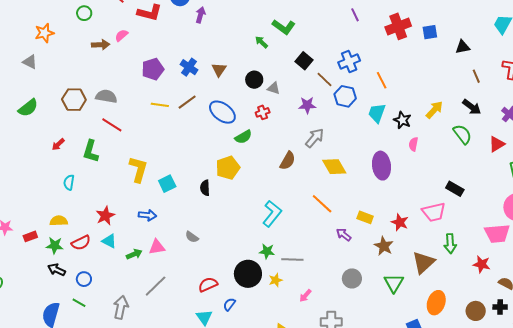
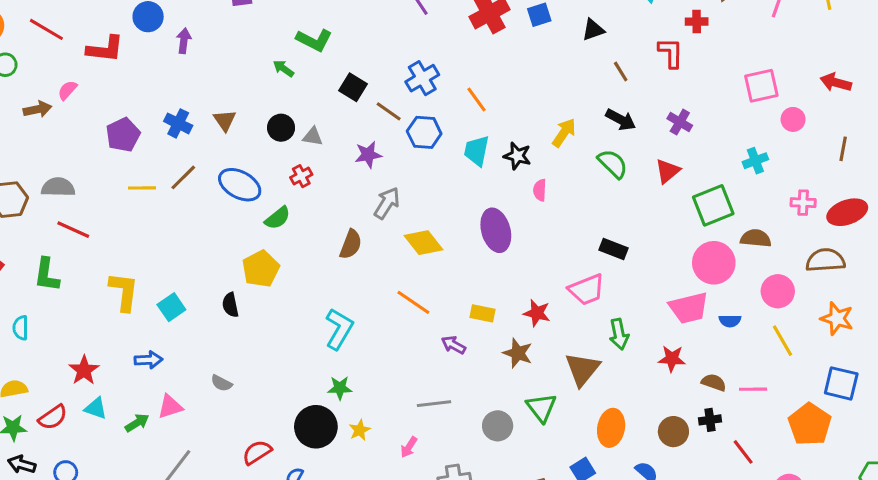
gray line: (292, 259) -> (434, 404), moved
gray circle: (352, 278) -> (498, 426), moved

